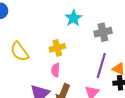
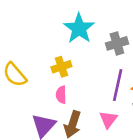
cyan star: (73, 18) -> (79, 28), size x1.4

